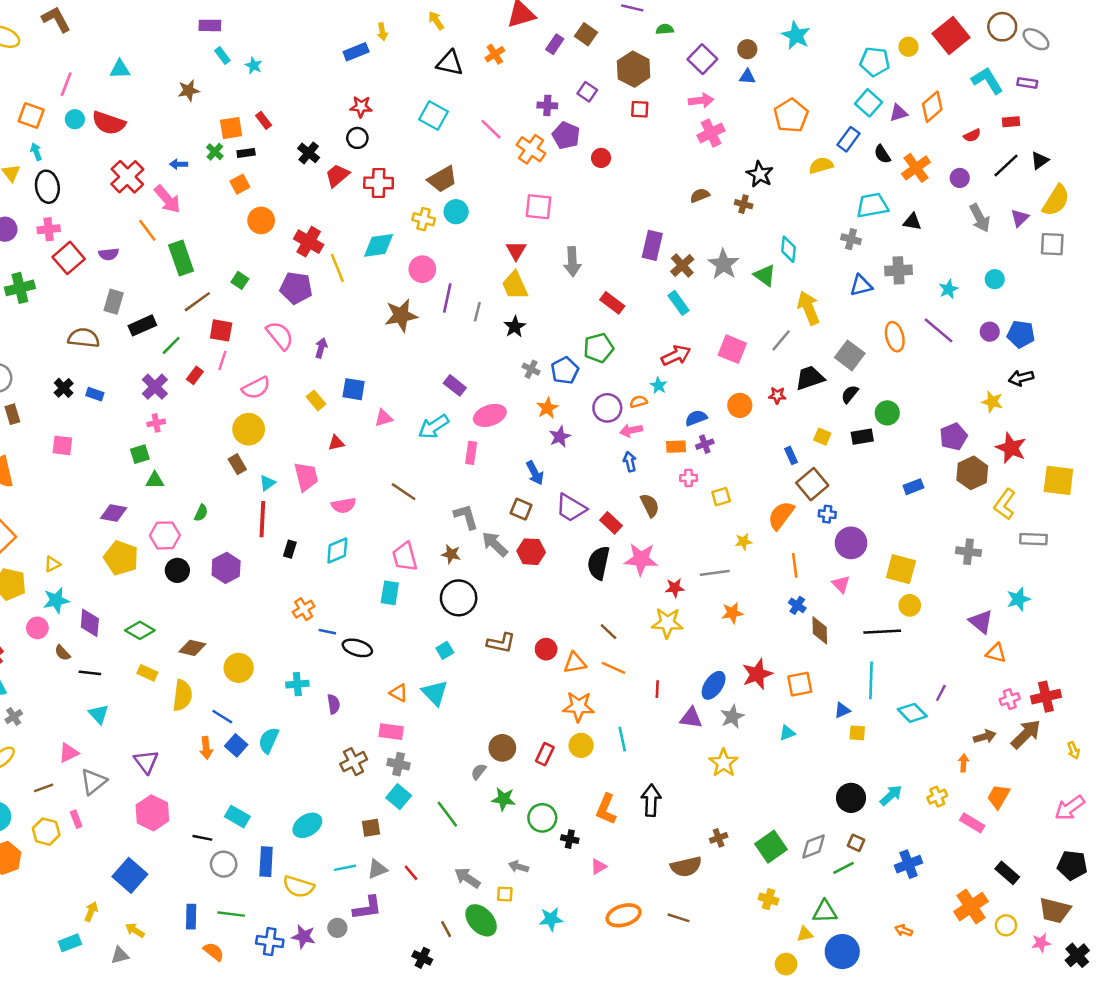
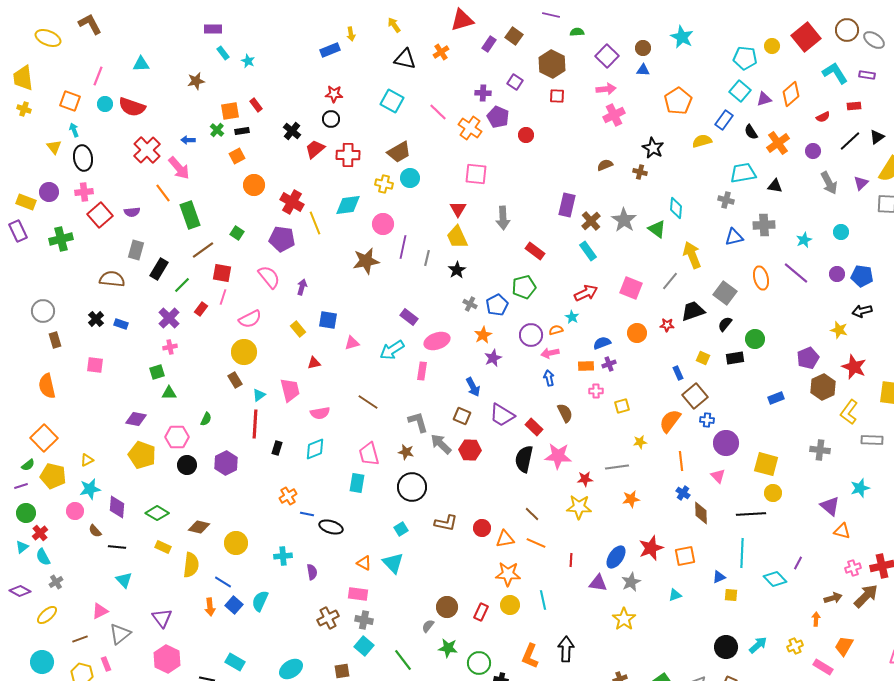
black rectangle: (142, 325) -> (159, 269), turned -35

